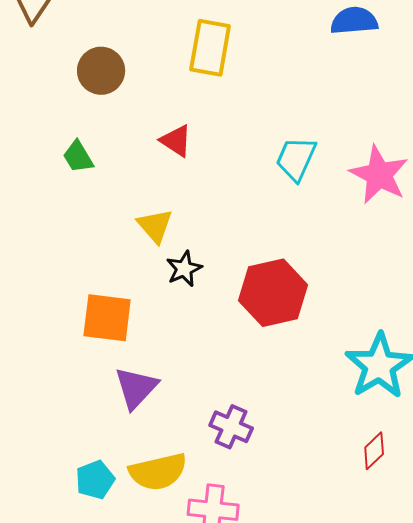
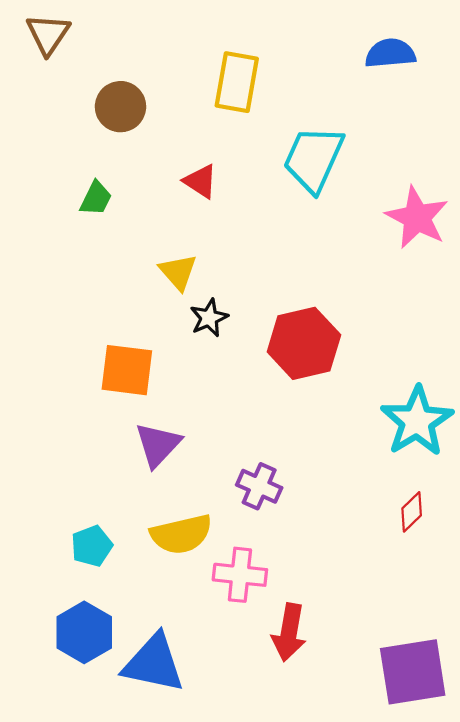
green trapezoid: (78, 157) -> (96, 198), turned -123
cyan trapezoid: (296, 159) -> (314, 159), moved, size x1.4
cyan pentagon: (95, 480) -> (92, 546), moved

